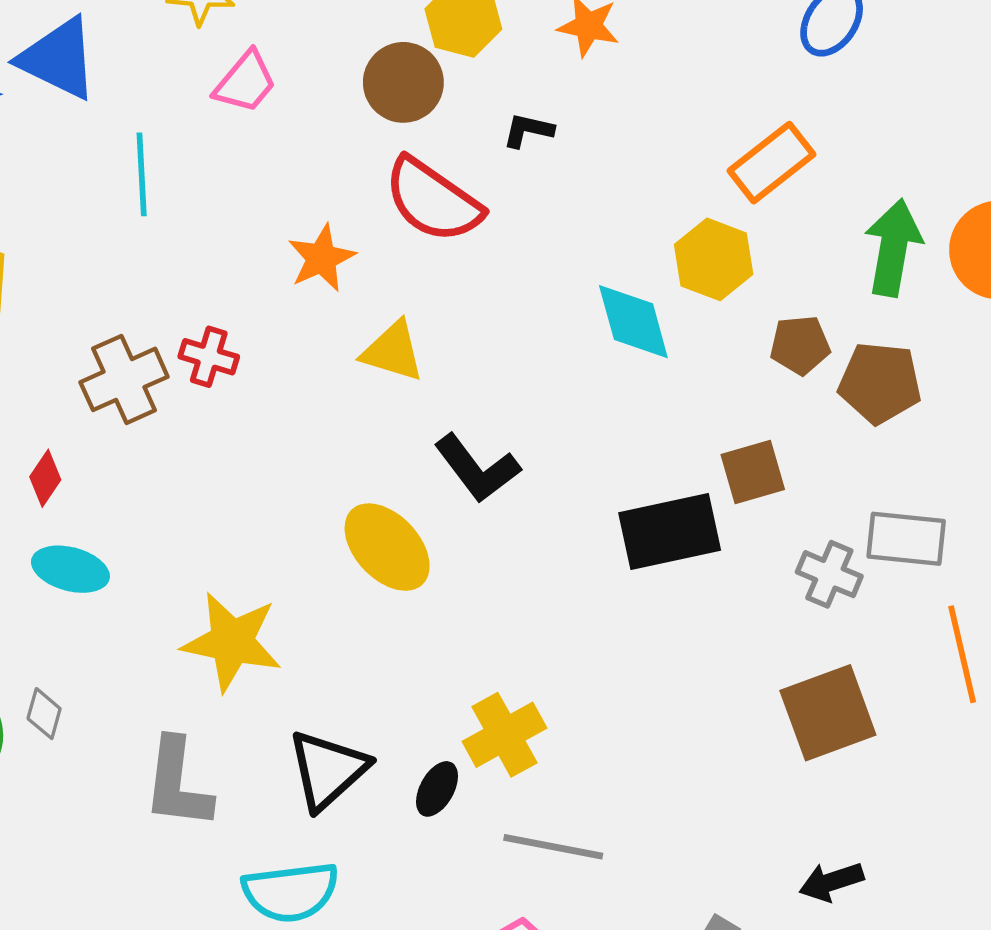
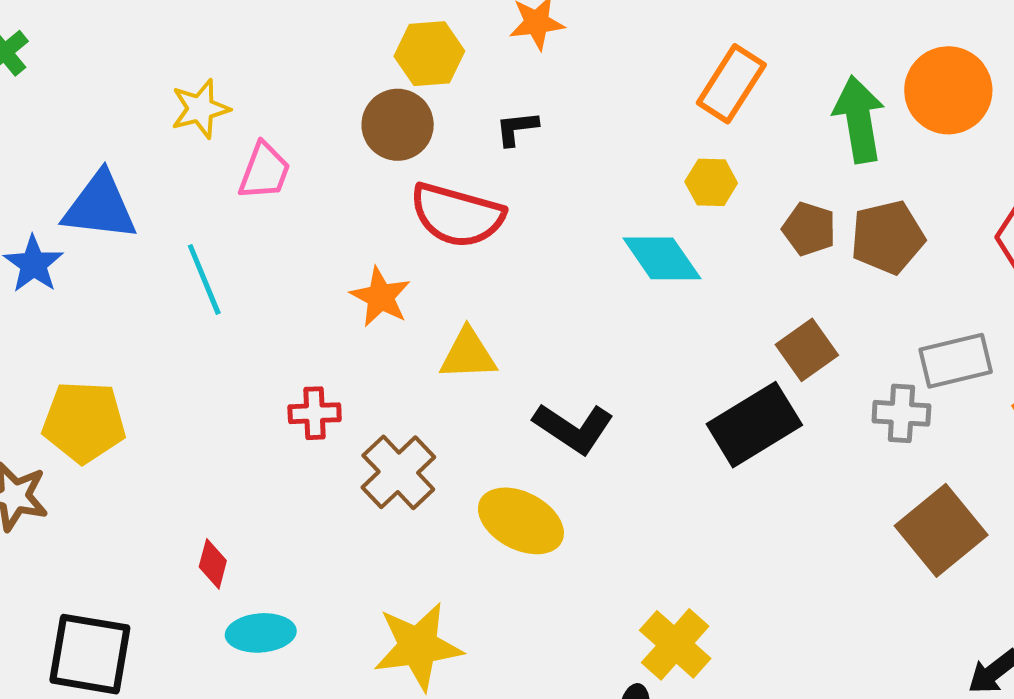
yellow hexagon: (714, 259) -> (711, 182), size x0.7
brown pentagon: (800, 345) -> (809, 229), turned -30
brown cross: (124, 379) -> (398, 472), moved

